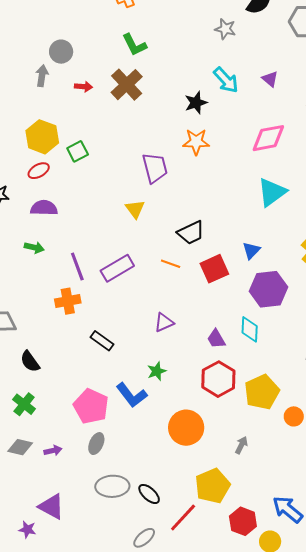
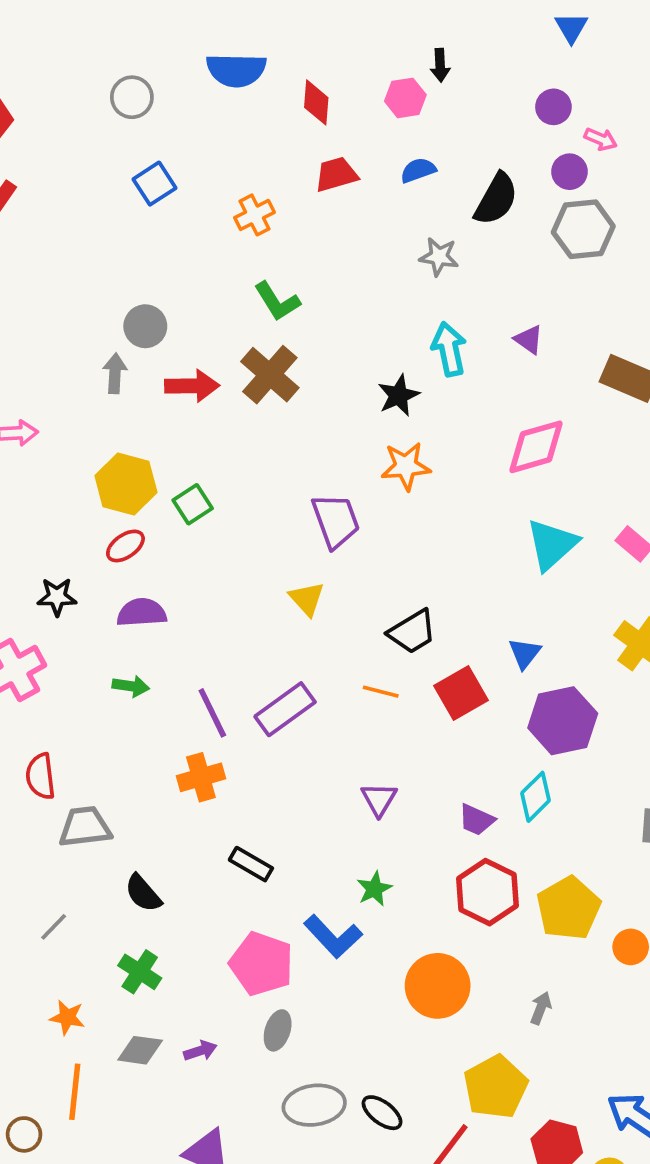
cyan arrow: (226, 80) -> (449, 349), turned -144
red arrow: (84, 87) -> (192, 386), size x1.6
purple triangle: (164, 322) -> (379, 799), turned -30
cyan diamond: (250, 329) -> (536, 797), turned 48
purple trapezoid: (216, 339) -> (477, 820), turned -30
black rectangle: (102, 341) -> (251, 864), moved

